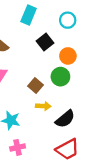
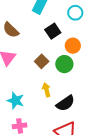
brown square: (36, 85) -> (42, 61), moved
yellow arrow: (43, 106) -> (46, 90), turned -112

